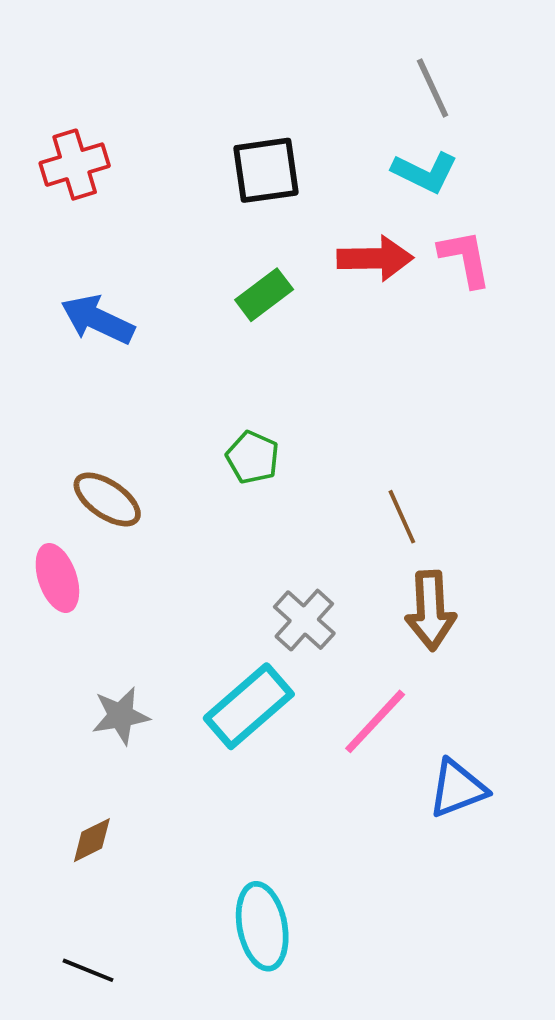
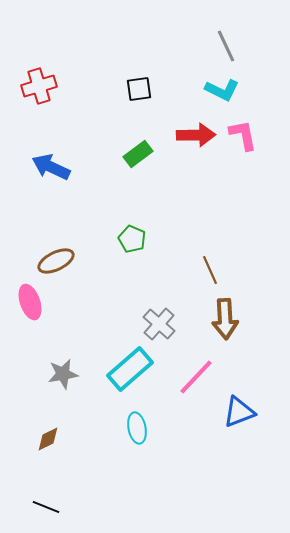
black square: (266, 170) -> (139, 89), size x0.7
brown ellipse: (107, 499) -> (56, 261), turned -60
cyan ellipse: (262, 926) -> (137, 428), moved, size x0.7

